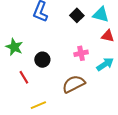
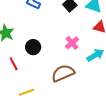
pink cross: (81, 53) -> (72, 43), turned -32

